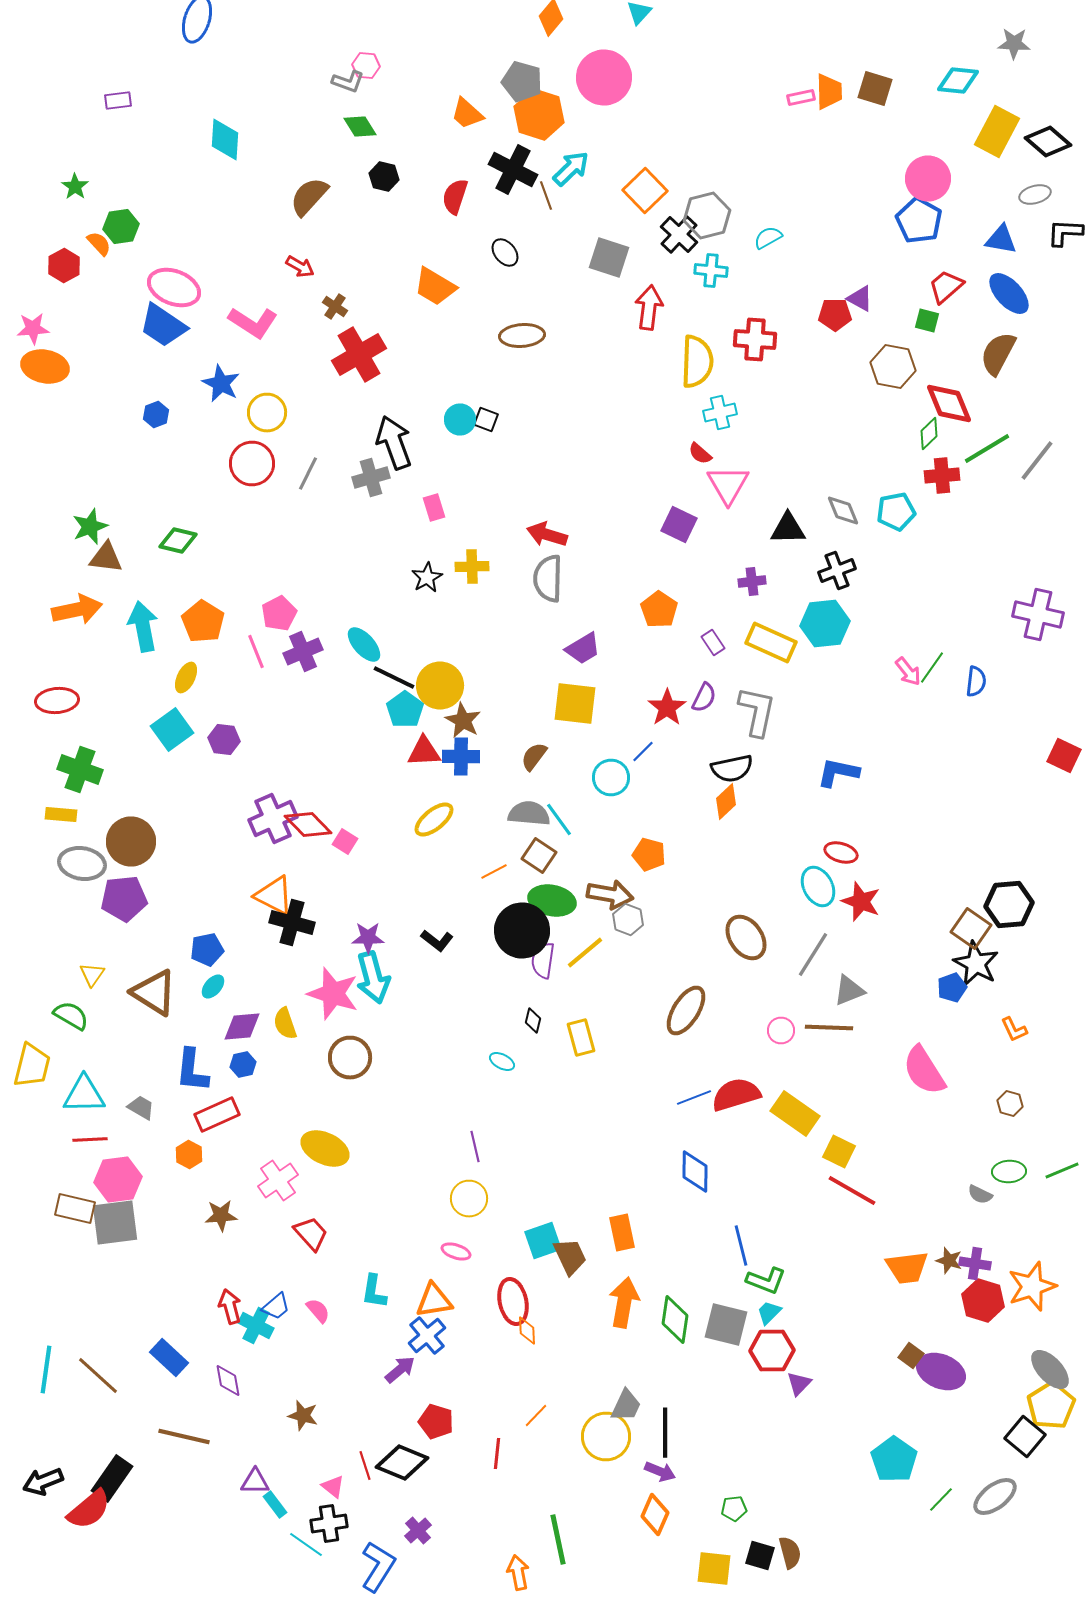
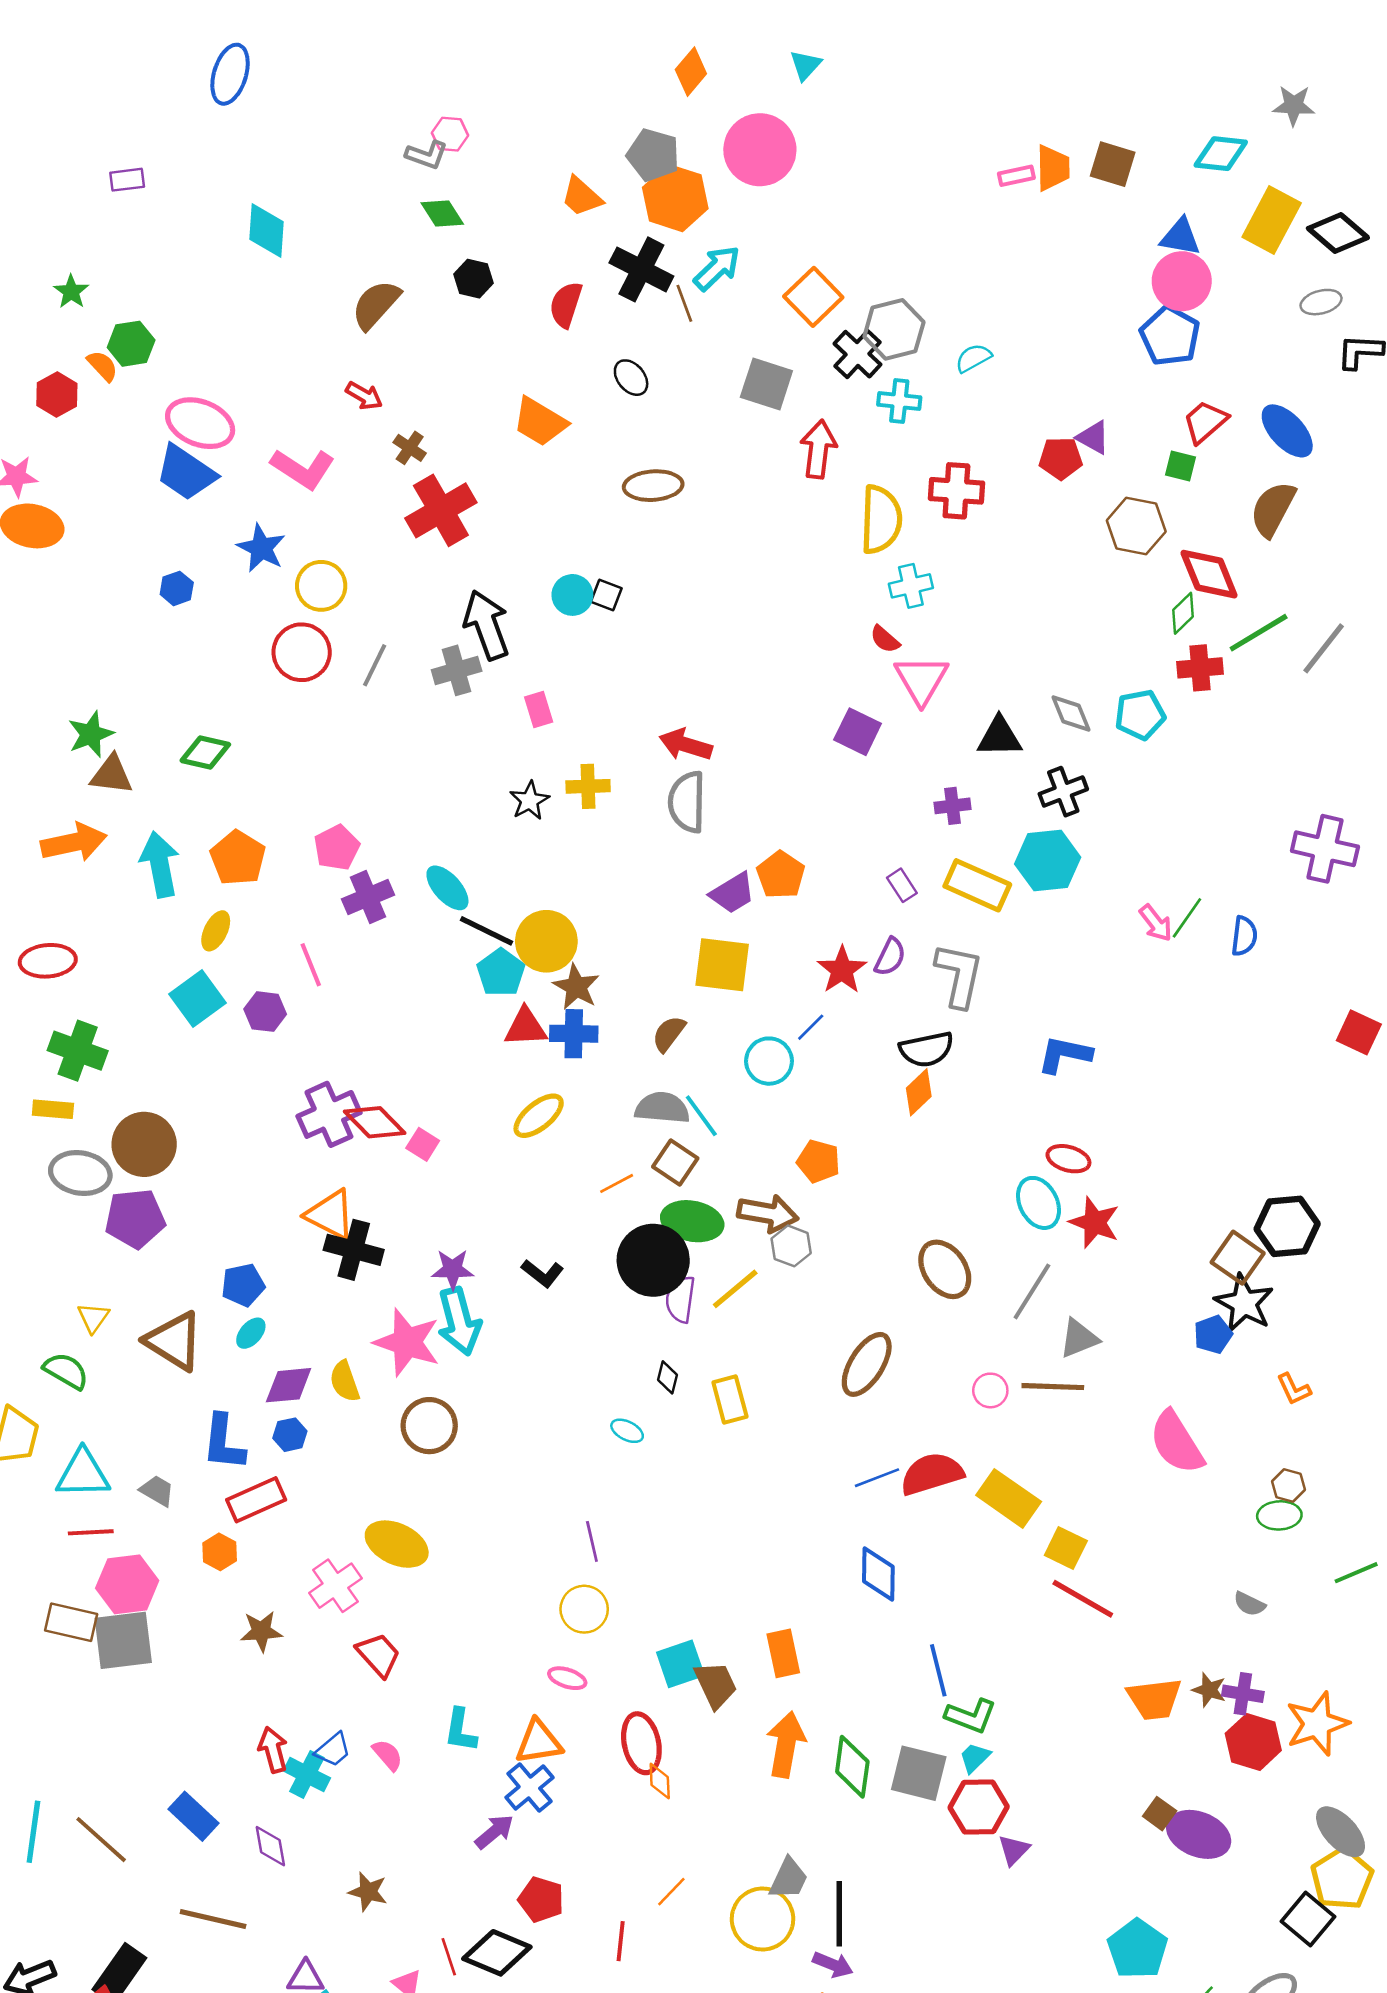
blue triangle: (1001, 240) -> (1180, 237), moved
orange pentagon: (659, 610) -> (781, 875), moved
pink line: (256, 652) -> (311, 965), moved
green ellipse: (1009, 1172) -> (1279, 1515), moved

